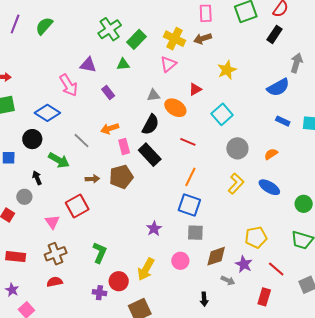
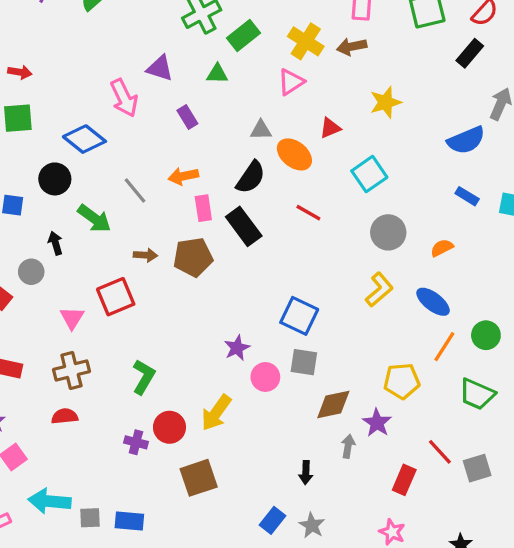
orange line: (190, 177) -> (444, 347), moved
pink circle: (180, 261) -> (265, 377), moved
red line: (276, 269) -> (440, 452), moved
gray arrow: (228, 280) -> (348, 446), turned -112

